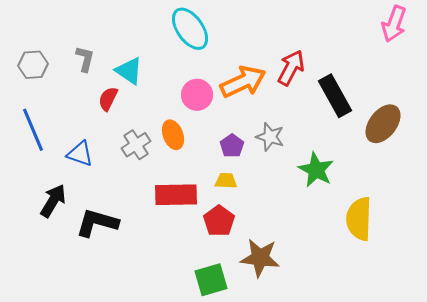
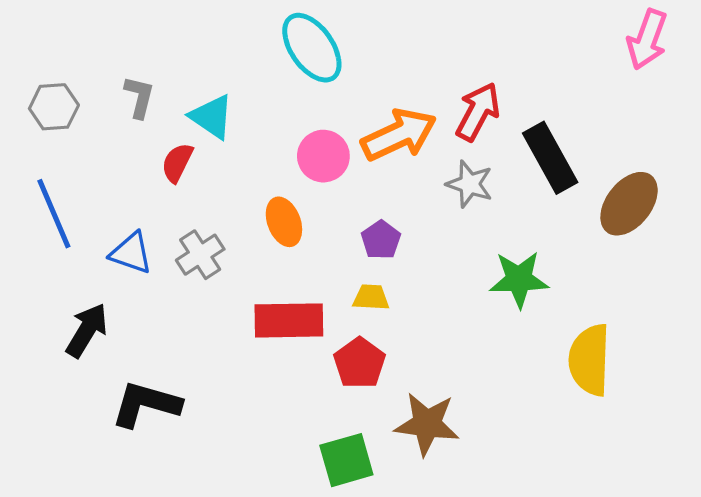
gray star: (270, 137) -> (470, 184), moved
gray cross: (136, 145) -> (200, 255), moved
green star: (316, 170) -> (519, 279), turned -30
black L-shape: (97, 223) -> (146, 404), moved

